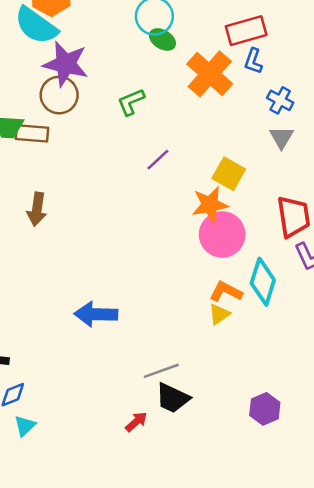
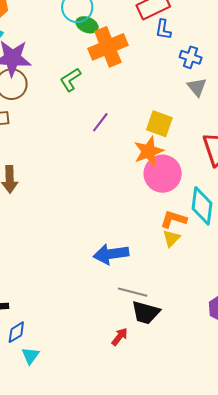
orange cross: (210, 74) -> (108, 47), moved, turned 36
blue arrow: (96, 314) -> (111, 254), moved
gray line: (161, 371) -> (133, 292), turned 44

